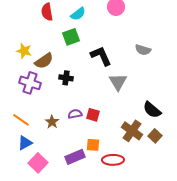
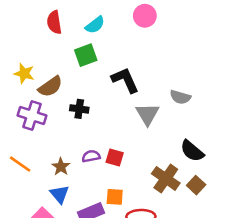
gray semicircle: (143, 50) -> (180, 97), moved
blue triangle: (25, 143) -> (60, 194), moved, turned -42

